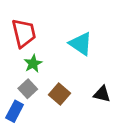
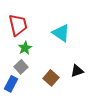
brown square: (60, 94) -> (51, 78), moved
black triangle: (102, 94) -> (77, 71), turned -32

